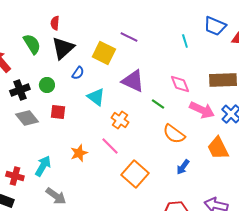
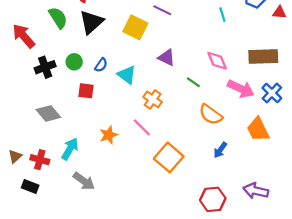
blue semicircle: (78, 73) -> (101, 65), moved
purple triangle: (133, 81) -> (167, 58), size x0.7
gray diamond: (27, 118) -> (48, 113), moved

